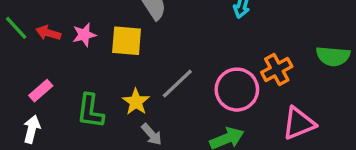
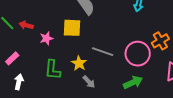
pink star: (84, 35) -> (46, 38), moved
gray line: (177, 84) -> (103, 52), turned 65
pink rectangle: (41, 91) -> (12, 58), moved

